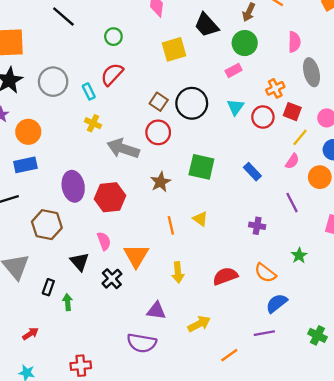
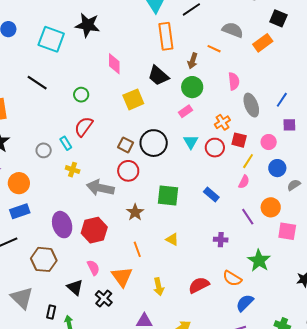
gray circle: (53, 82) -> (44, 150), moved, size x0.6
orange circle: (320, 177) -> (271, 207), moved
orange line: (171, 225) -> (137, 249), moved
green star: (299, 256) -> (259, 260), size x1.6

